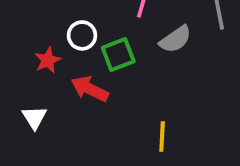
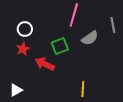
white circle: (82, 35) -> (25, 29), moved
white triangle: (34, 117) -> (16, 90), moved, turned 32

